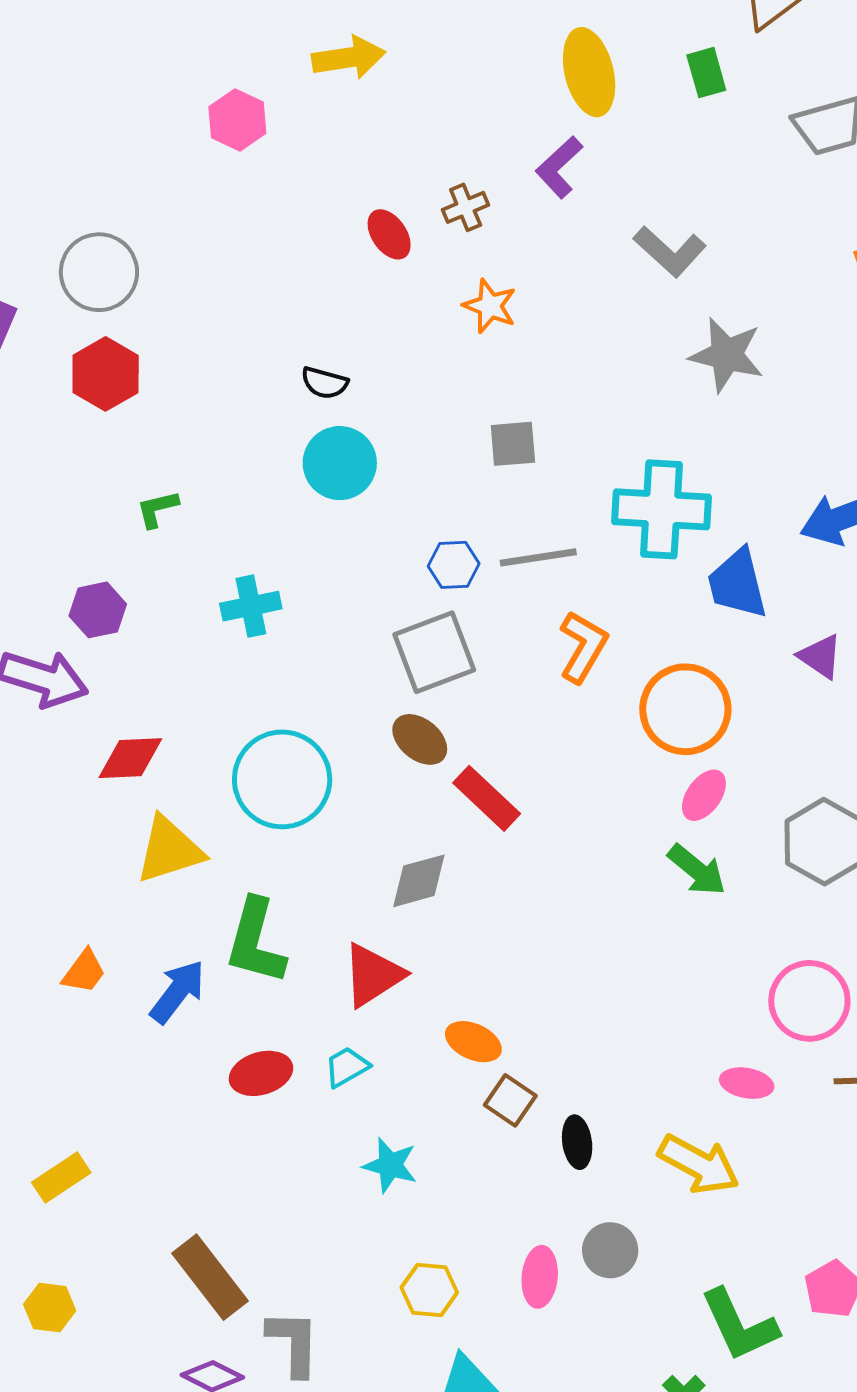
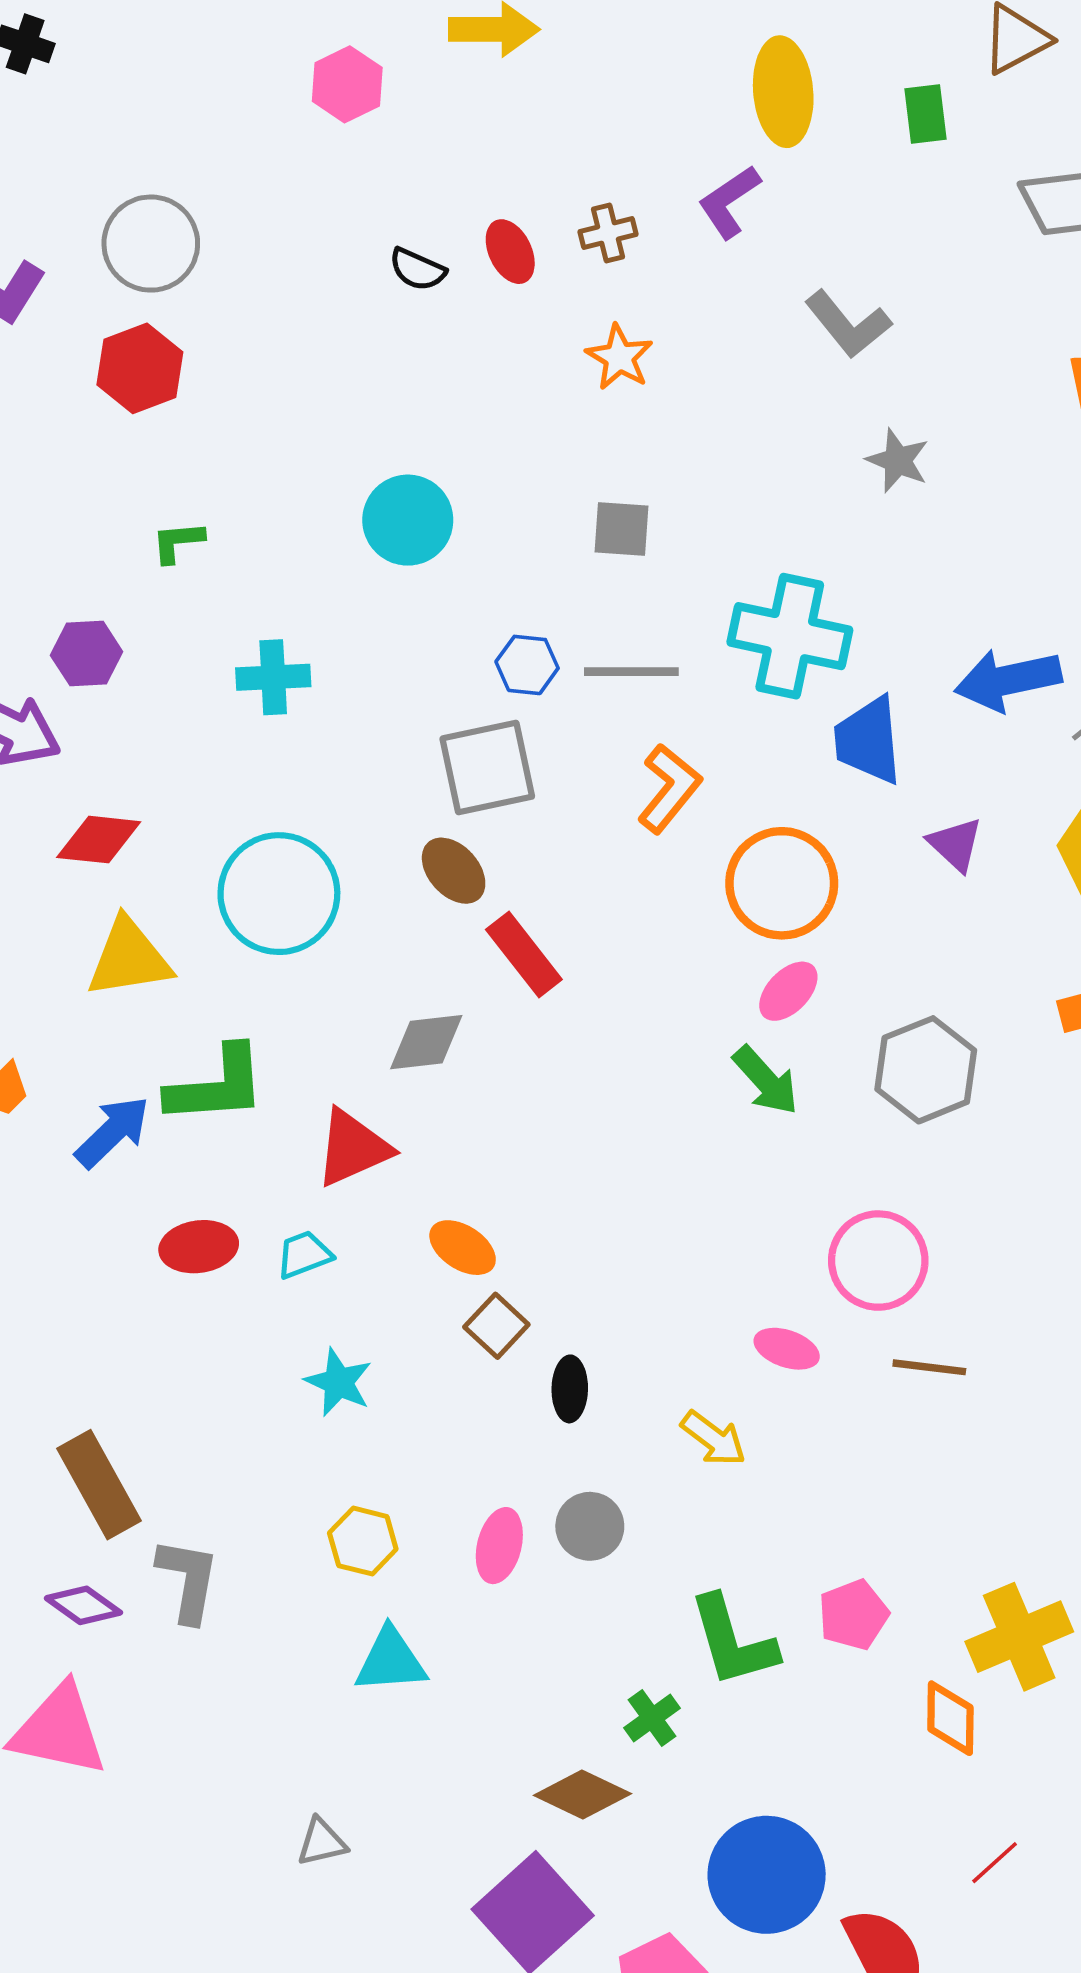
gray star: (727, 355) -> (898, 461), size x0.7
black semicircle: (325, 383) -> (417, 269), moved
green L-shape: (255, 941) -> (216, 1085), turned -118
yellow arrow: (699, 1164) -> (713, 1438), size x0.7

